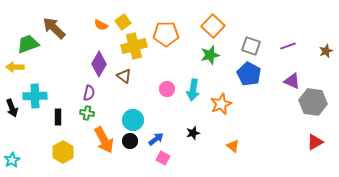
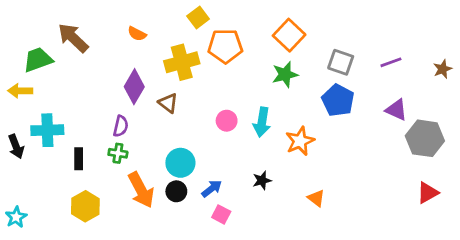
yellow square: (123, 22) -> (198, 17), moved

